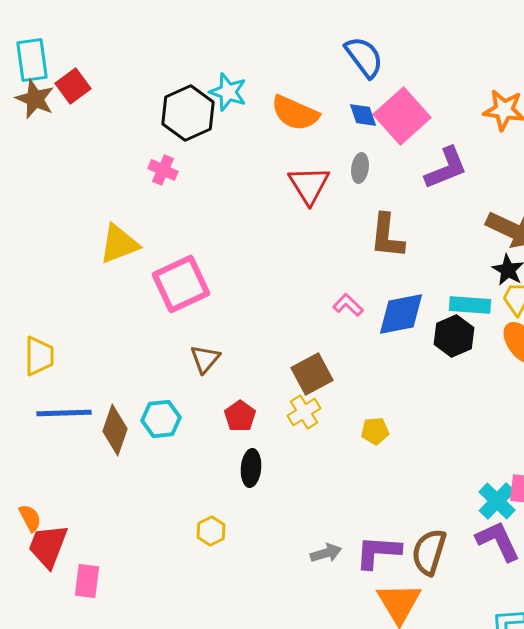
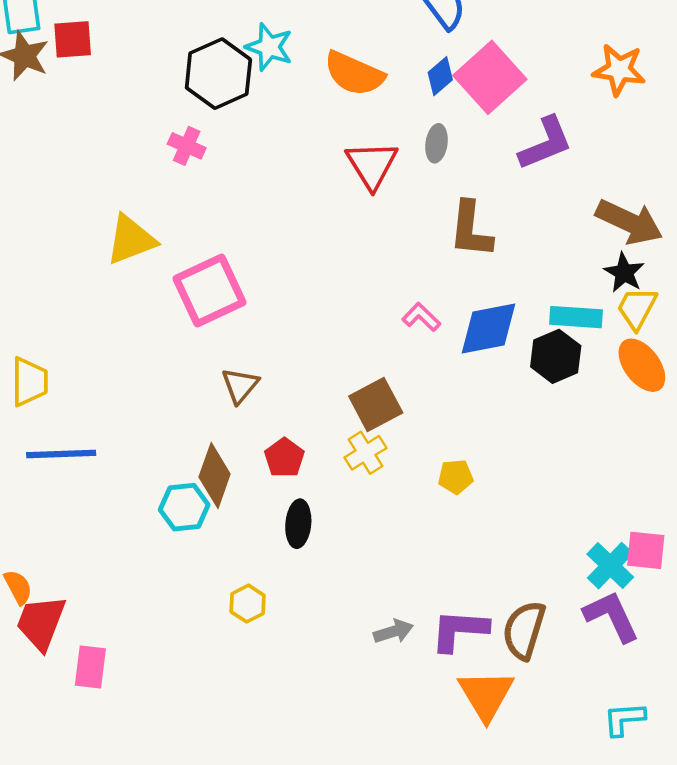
red square: (73, 86) -> (73, 39), turned 32
blue diamond: (363, 115) -> (440, 76), turned 68
cyan hexagon: (161, 419) -> (184, 507), moved
brown diamond: (115, 430) -> (215, 476), moved

